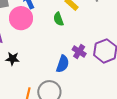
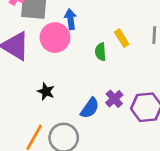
black star: (12, 59) -> (46, 91), moved

